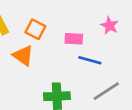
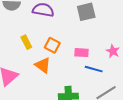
pink star: (110, 26) -> (113, 51), moved

